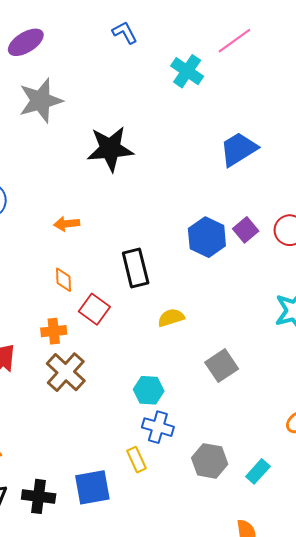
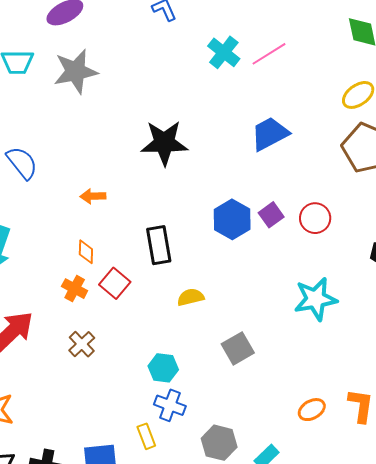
pink line: (234, 41) -> (269, 54), moved
black star: (110, 149) -> (164, 143), moved
orange cross: (54, 331) -> (75, 289), moved, turned 30
brown cross: (66, 372) -> (82, 344), size x0.7

